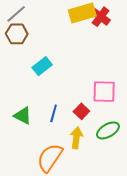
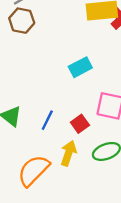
cyan rectangle: (42, 66) -> (80, 67), moved

